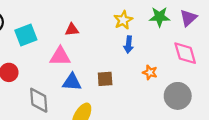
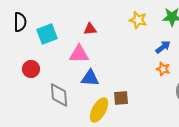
yellow star: (123, 20) -> (138, 20), turned -30
blue arrow: (129, 45) -> (163, 47), moved, turned -133
brown square: (105, 79) -> (121, 98), moved

